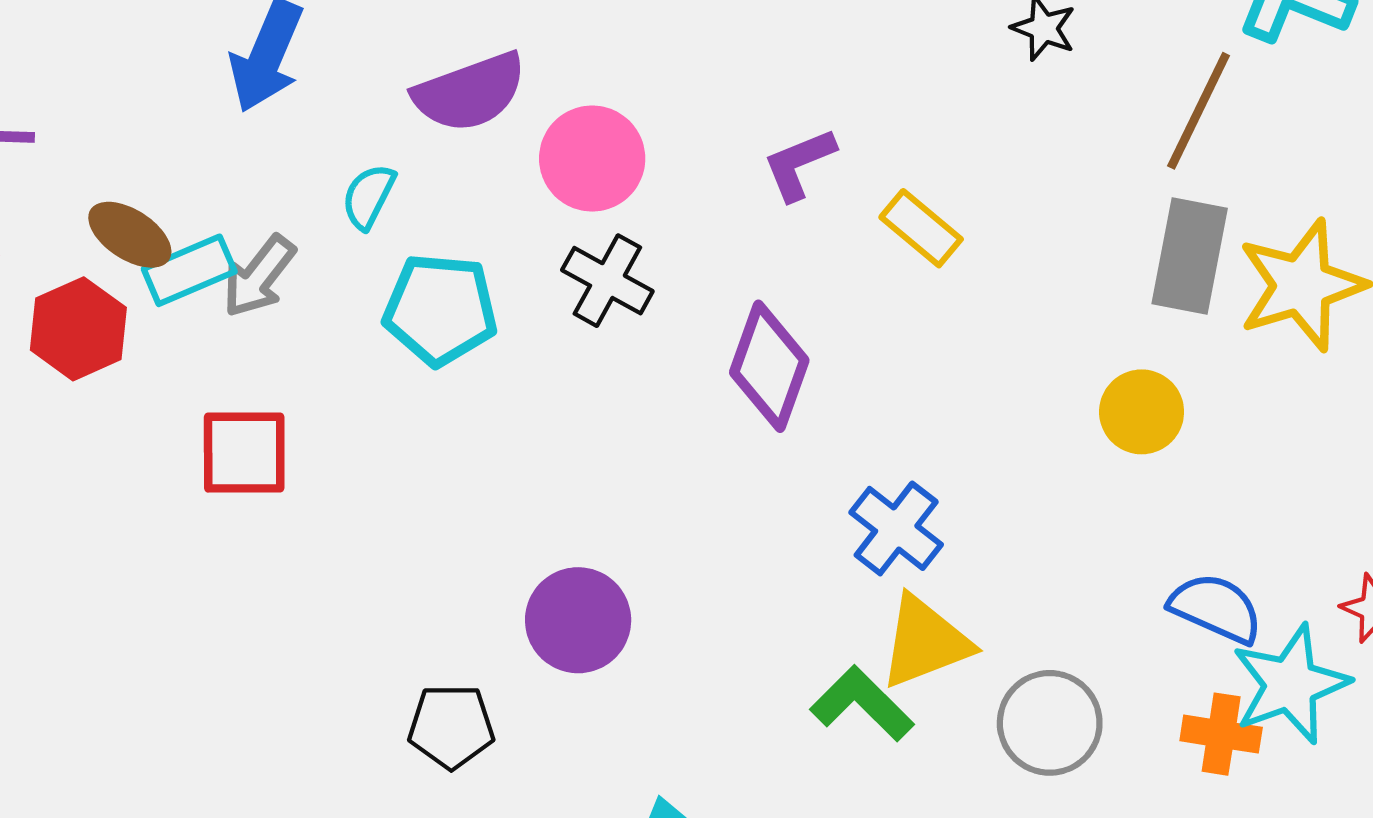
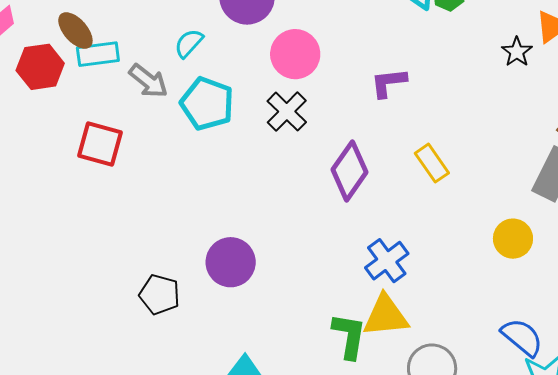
yellow rectangle: (921, 228) -> (432, 163), moved
gray arrow: (259, 276) -> (148, 81), moved, turned -105
green L-shape: (862, 704) -> (349, 336), turned 39

